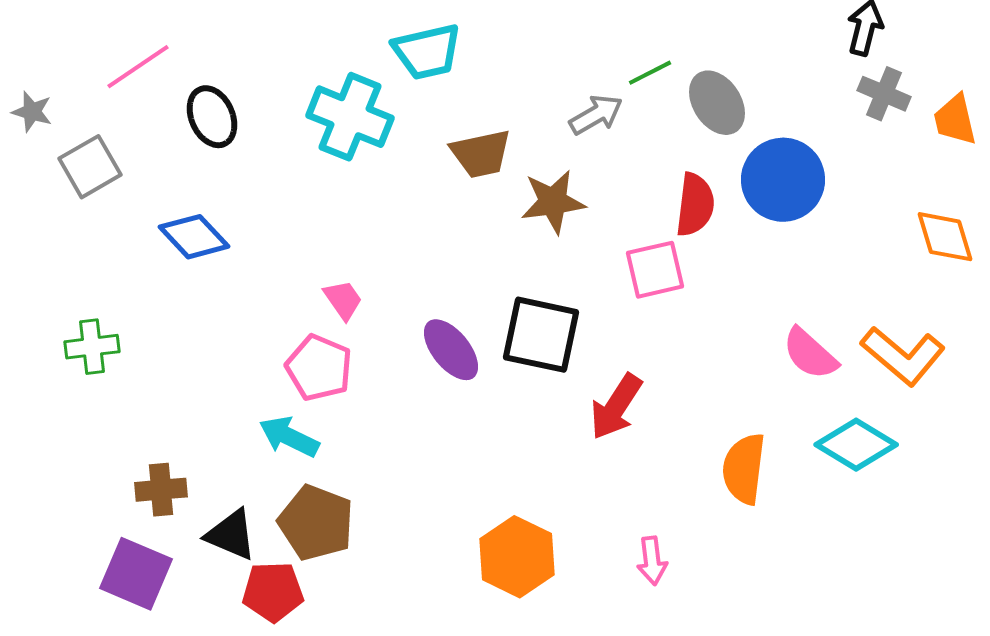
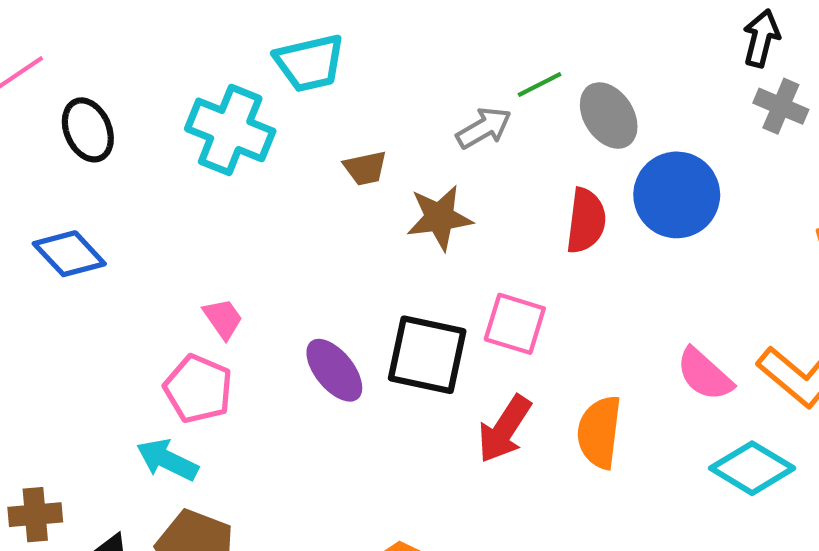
brown trapezoid: (481, 154) -> (365, 168), size x0.7
pink square: (655, 270) -> (515, 324), moved, turned 30
orange semicircle: (744, 469) -> (599, 432), moved

